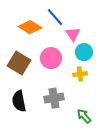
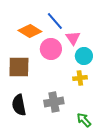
pink circle: (51, 58) -> (51, 49), moved
brown square: (19, 63) -> (19, 67), turned -30

